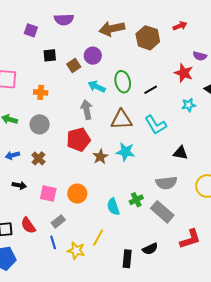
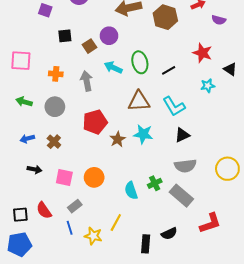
purple semicircle: (200, 56) -> (219, 20), moved
gray arrow: (87, 110) -> (87, 81), moved
black triangle: (180, 153) -> (182, 135), moved, turned -35

